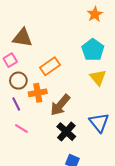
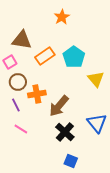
orange star: (95, 14) -> (62, 17), moved
cyan pentagon: (93, 50) -> (74, 57), moved
orange rectangle: (50, 66) -> (45, 56), moved

